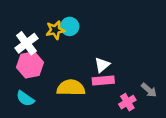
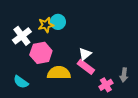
pink hexagon: (30, 65) -> (41, 53), moved
pink rectangle: (103, 80) -> (86, 67), turned 42
gray arrow: (149, 90) -> (124, 75), turned 56

